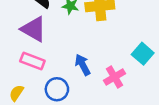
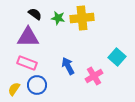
purple triangle: (34, 29) -> (28, 37), turned -30
blue circle: (57, 89) -> (37, 85), moved

